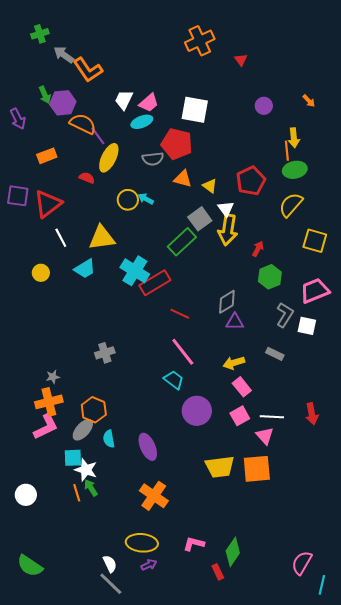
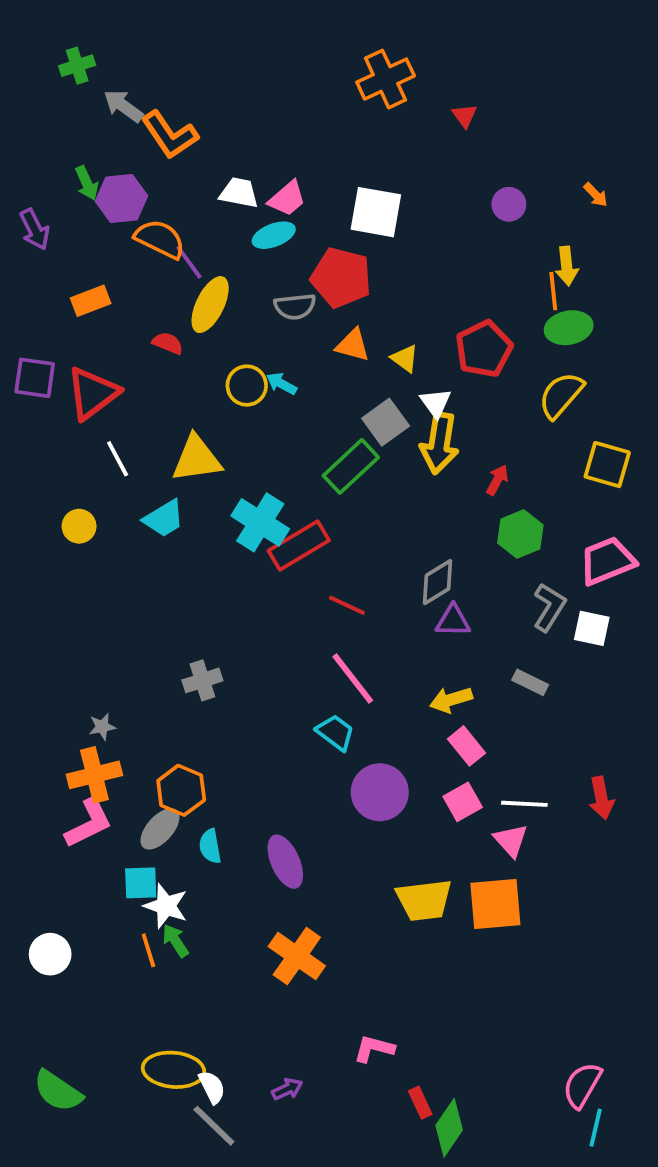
white trapezoid: (124, 100) -> (239, 193), turned 75
yellow ellipse: (142, 543) -> (173, 1070), moved
green diamond: (233, 552) -> (449, 1128), moved
cyan line: (322, 585) -> (596, 1128), moved

